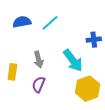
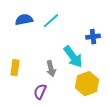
gray arrow: (39, 59) -> (51, 69), moved
purple semicircle: (39, 84) -> (40, 92), moved

